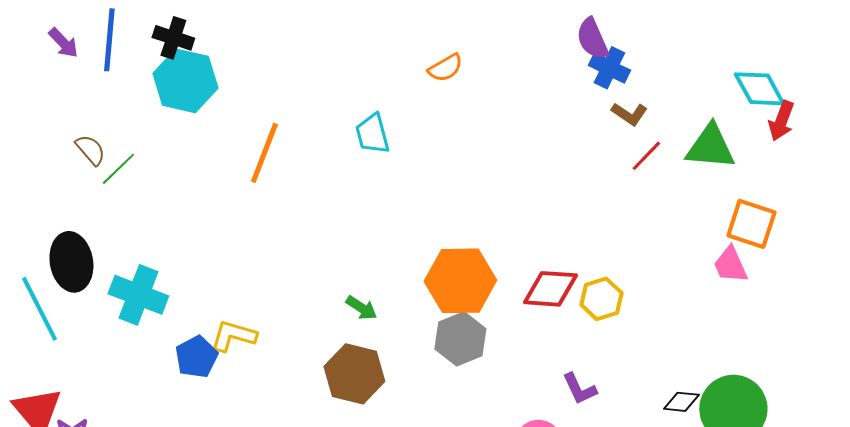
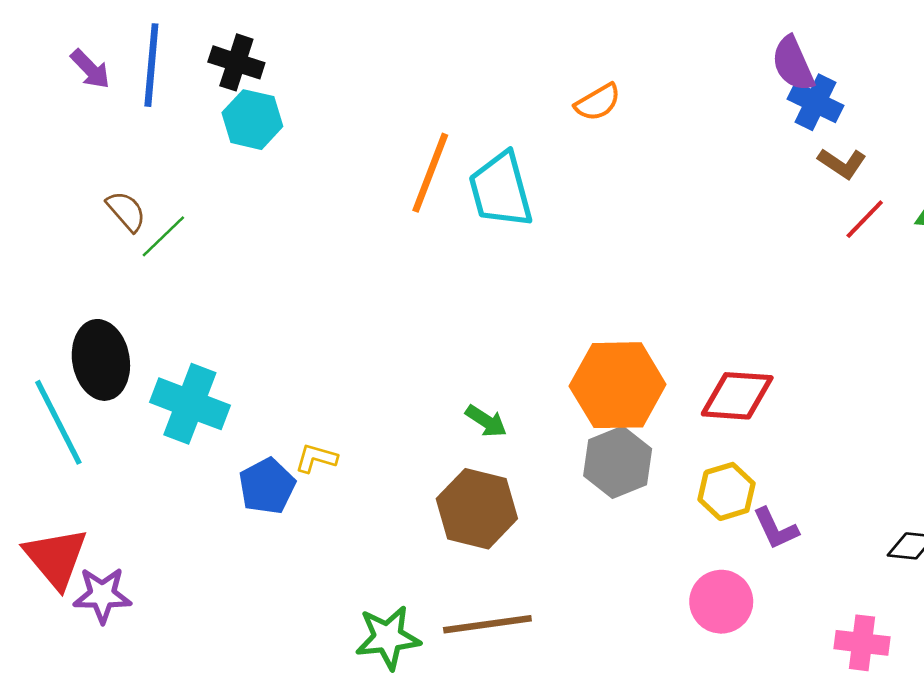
cyan hexagon: (185, 81) -> (252, 120), size x0.7
cyan trapezoid: (372, 134) -> (501, 190), size x1.4
orange line: (264, 153) -> (430, 173), moved
yellow hexagon: (601, 299) -> (727, 491), moved
yellow L-shape: (233, 336) -> (316, 458), size x0.7

